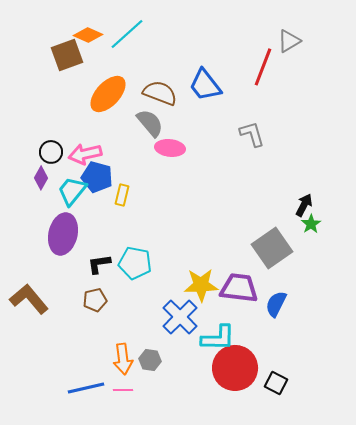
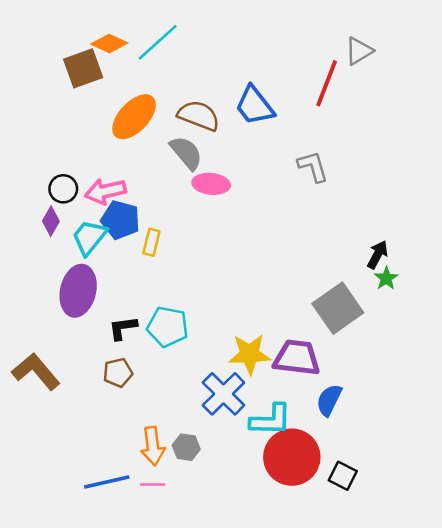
blue semicircle: (276, 304) -> (329, 400), moved

